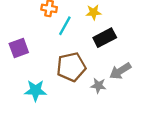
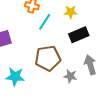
gray arrow: (120, 71) -> (90, 65), turned 102

